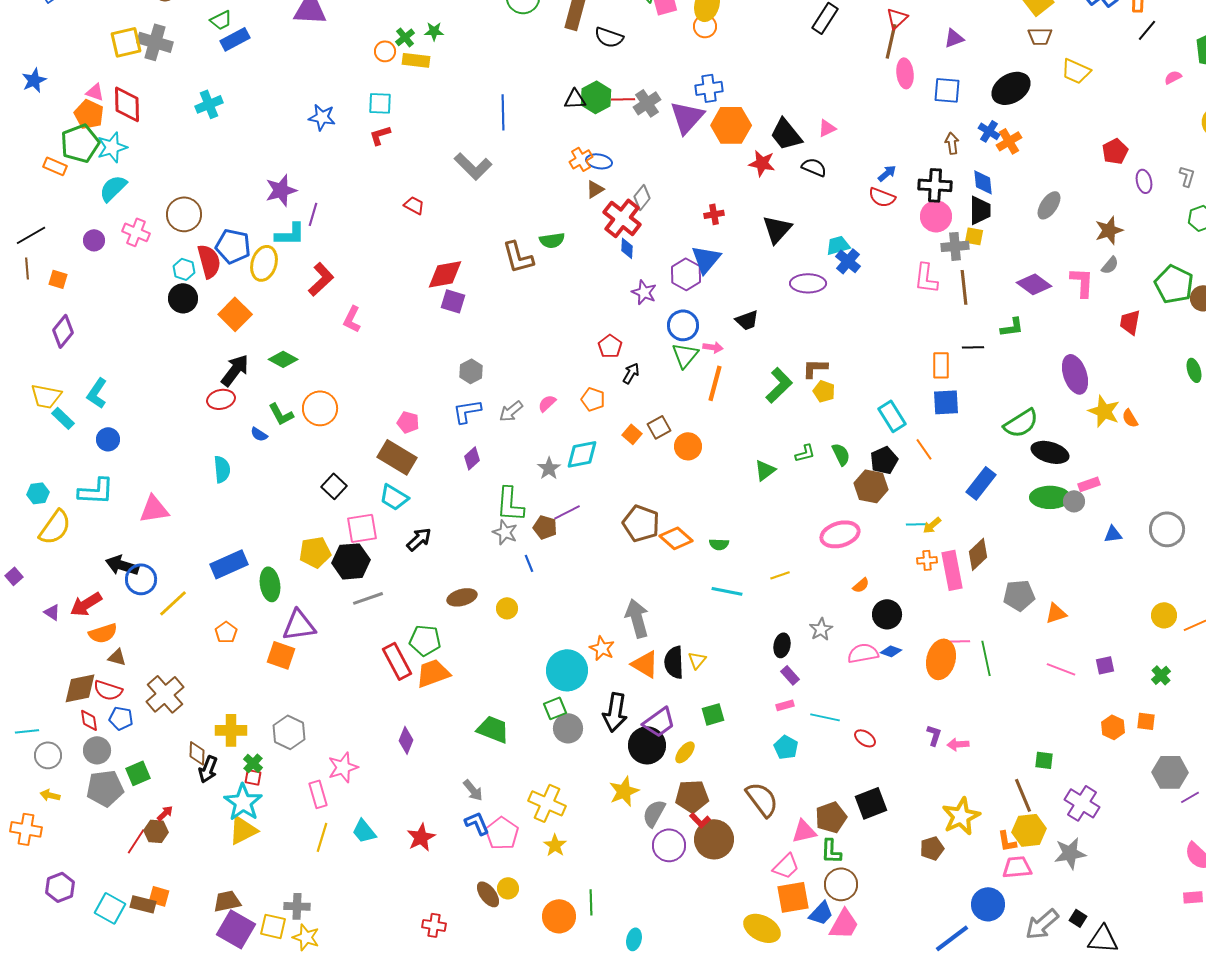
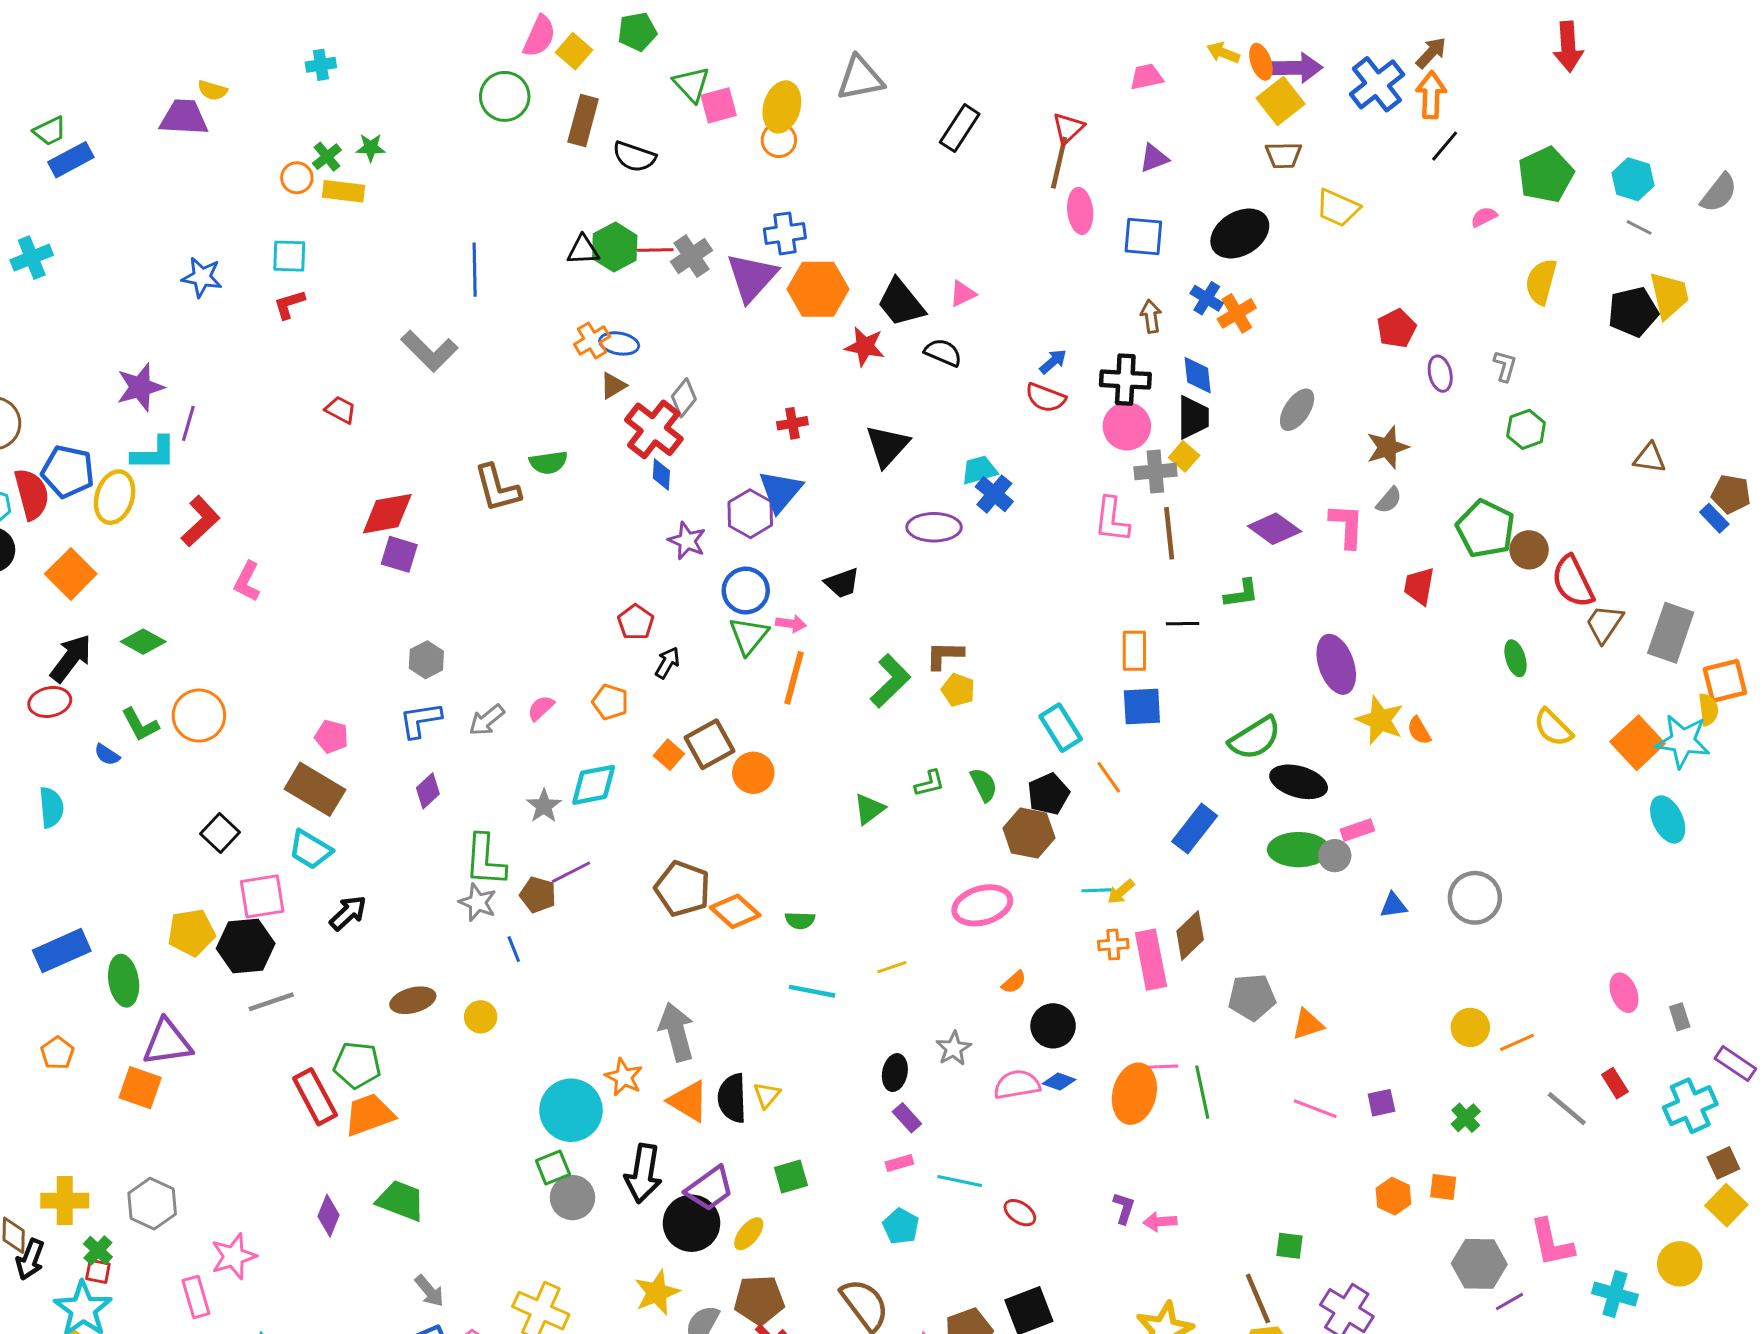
yellow square: (974, 236) -> (1184, 456), turned 30
brown square: (659, 427) -> (710, 744), size x1.4
green trapezoid: (493, 729) -> (401, 1201), moved

